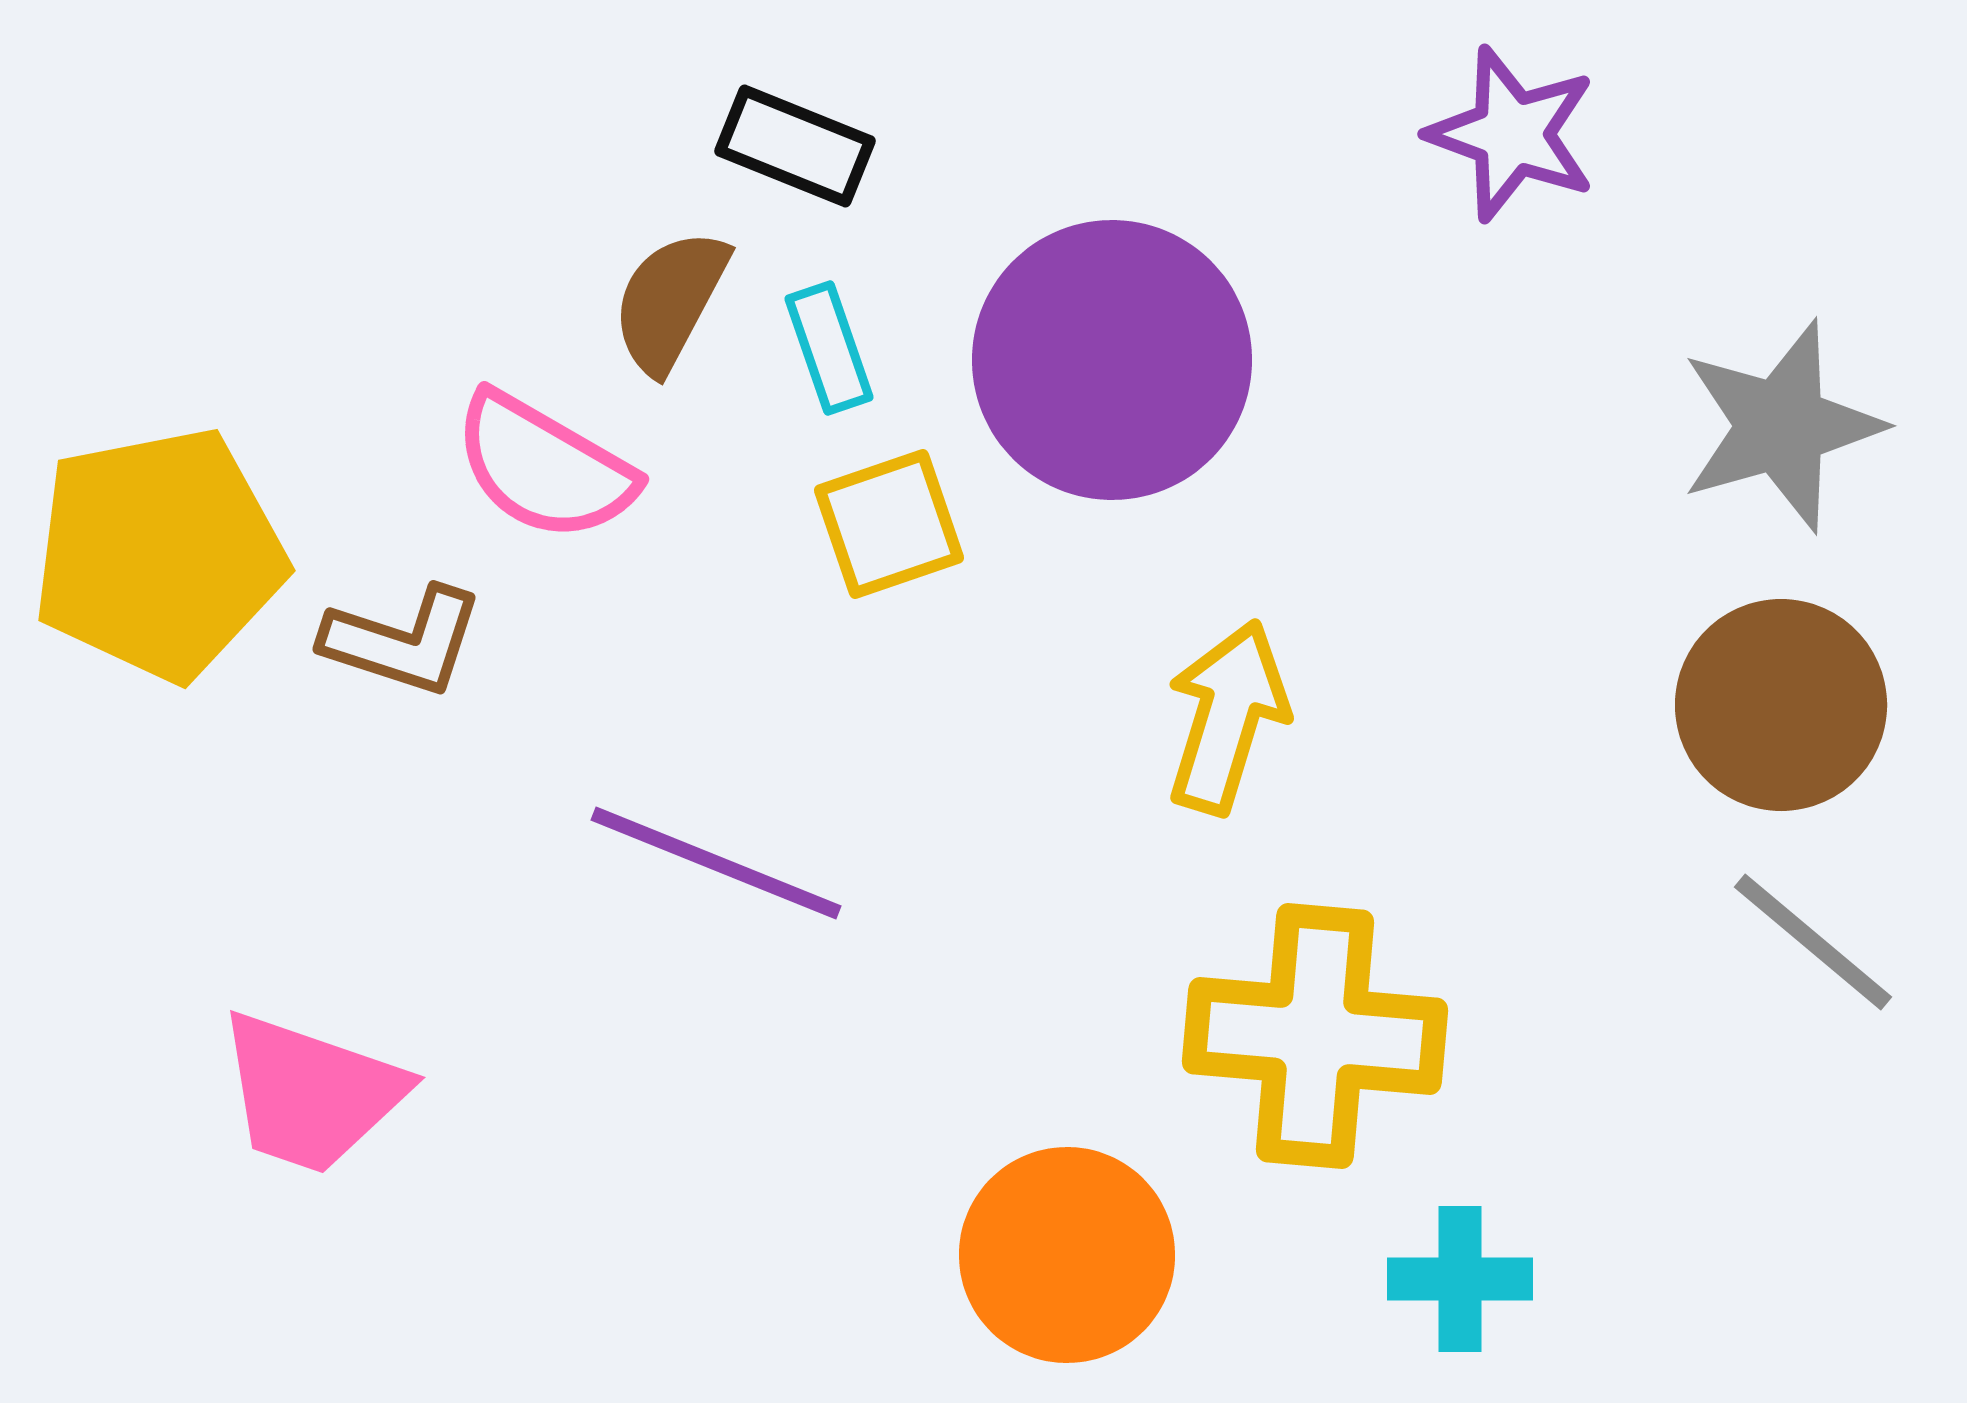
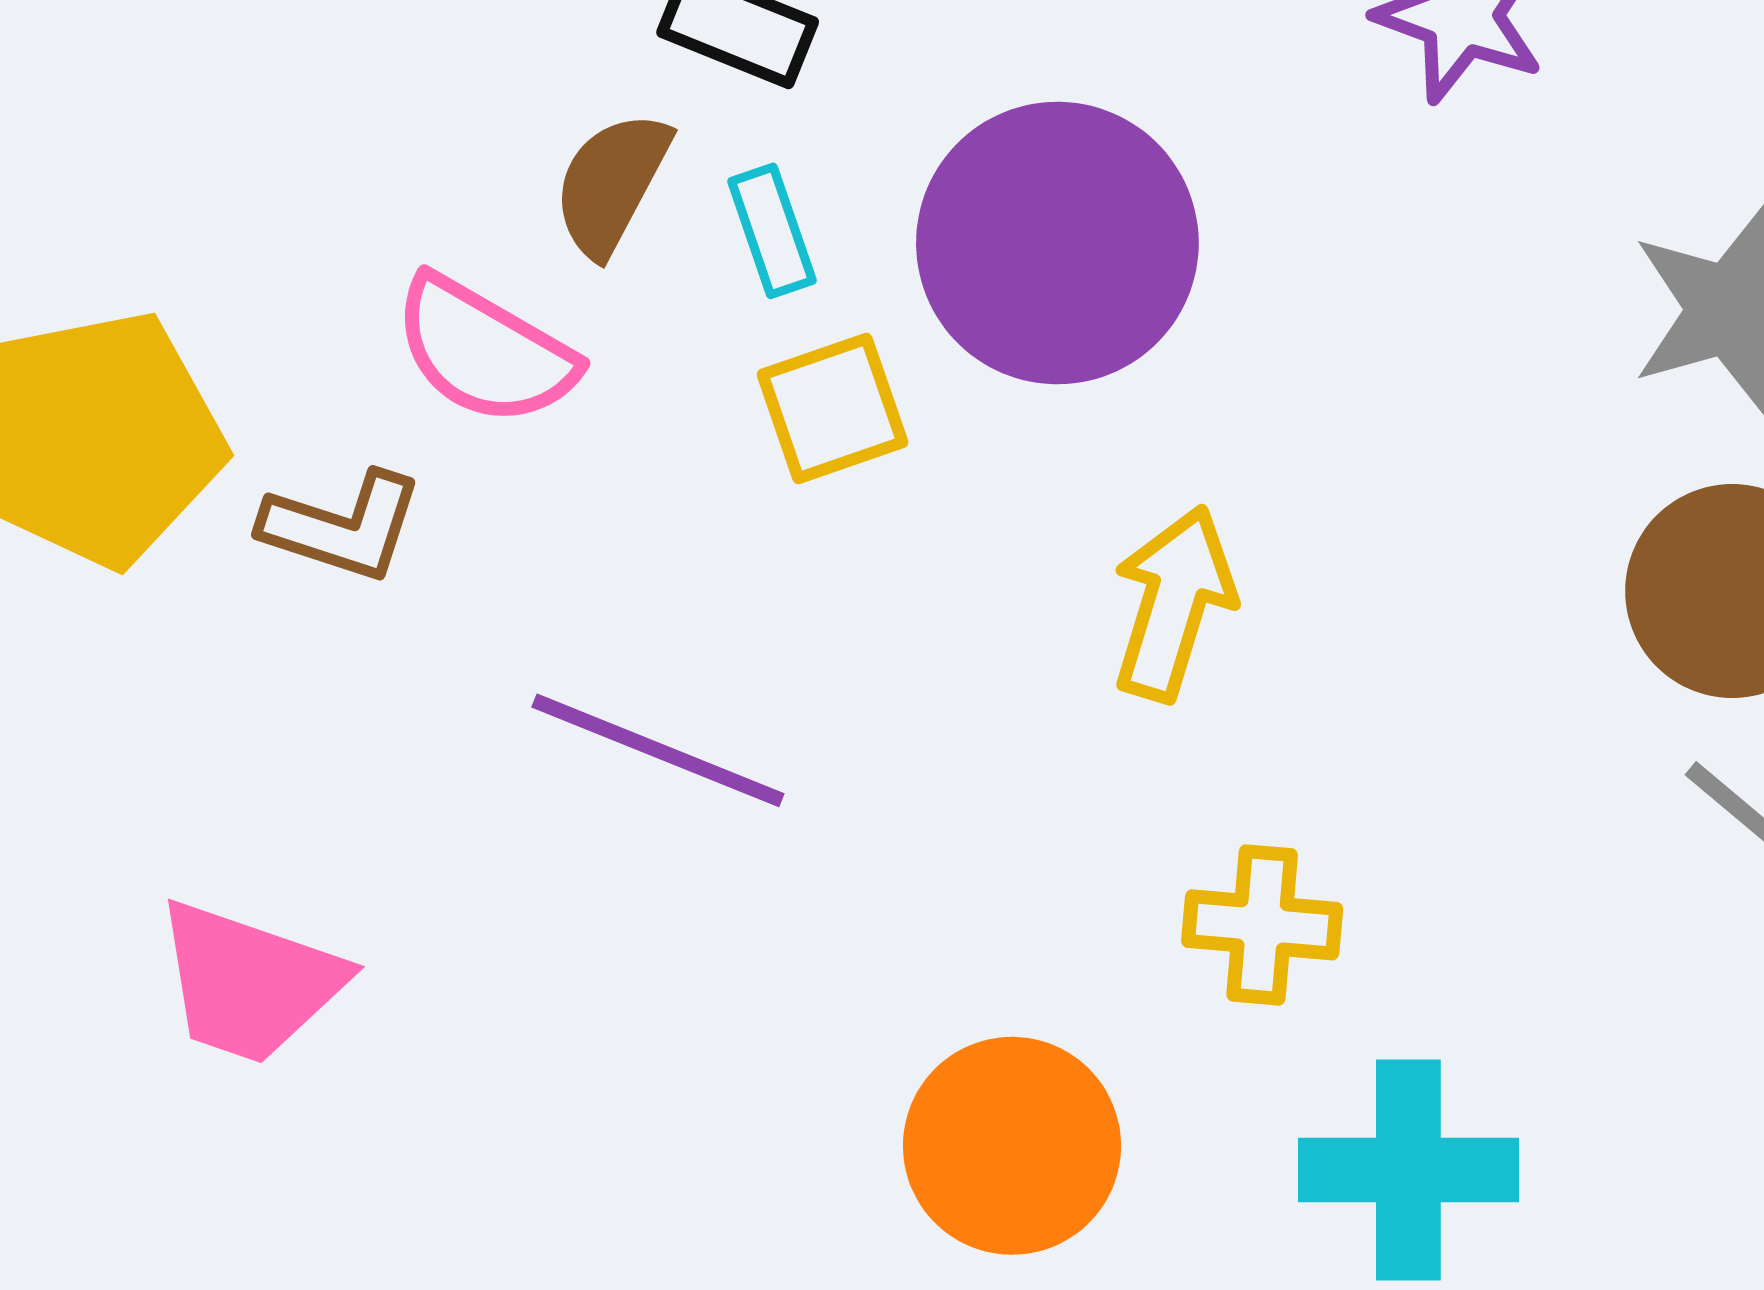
yellow cross: (1315, 1036) -> (1262, 925), size x0.6
cyan cross: (1460, 1279) -> (1408, 1170), size x1.5

